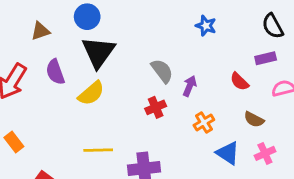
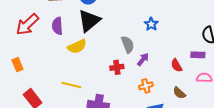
blue star: (206, 26) -> (151, 24), moved

